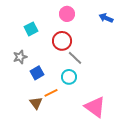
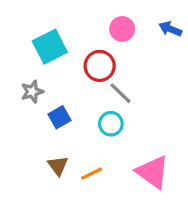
pink circle: (67, 14) -> (122, 29), moved
cyan square: (31, 29) -> (50, 47), size x1.5
orange line: (51, 93) -> (92, 174), moved

